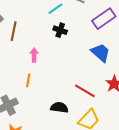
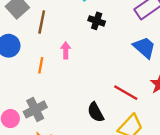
orange line: (28, 80) -> (41, 65), moved
black semicircle: (59, 107) -> (96, 112), turned -126

